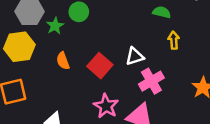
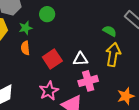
green star: (55, 26) -> (25, 28), moved
yellow arrow: (174, 40) -> (113, 55), size x1.6

